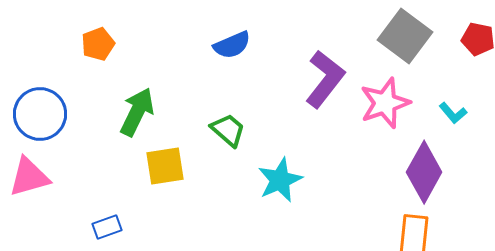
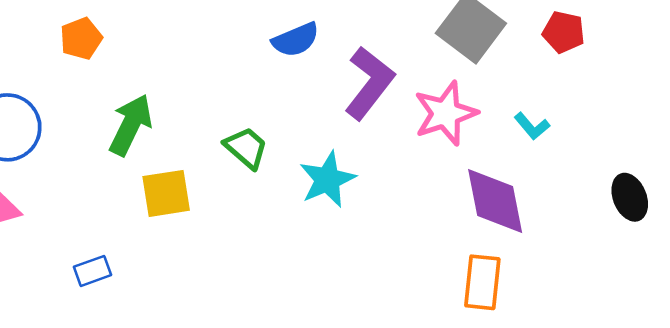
blue semicircle: (232, 45) -> (296, 40), moved
purple diamond: (424, 172) -> (495, 201), turned -40
cyan star: (280, 180) -> (327, 179), moved

